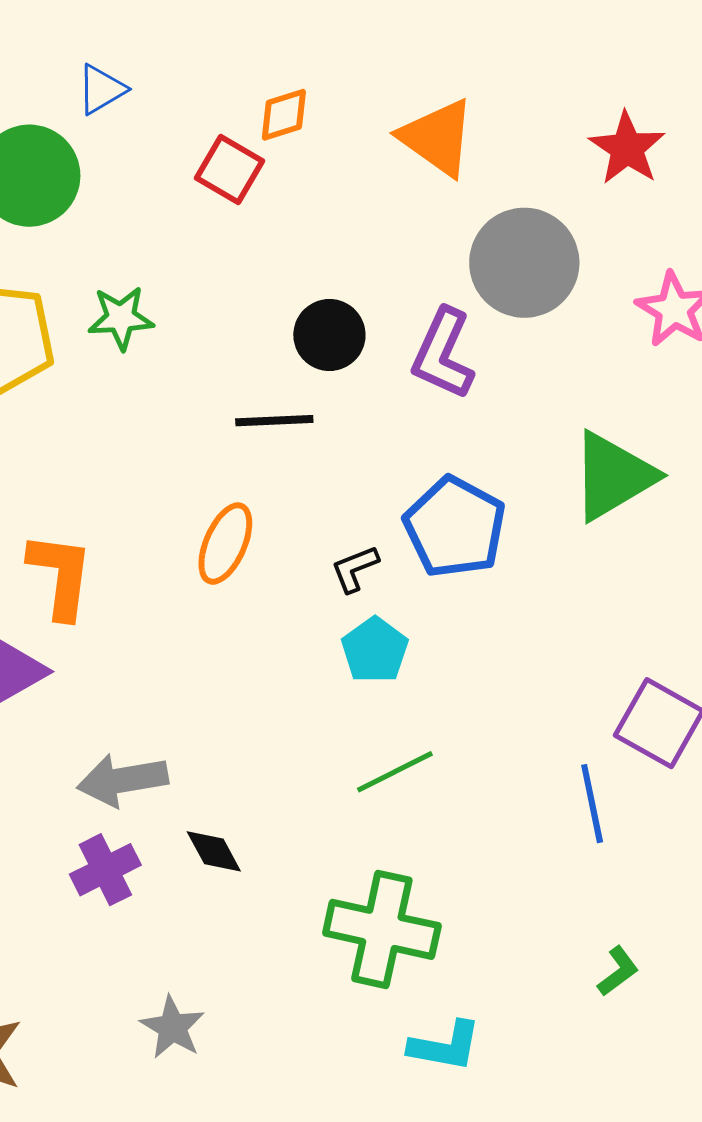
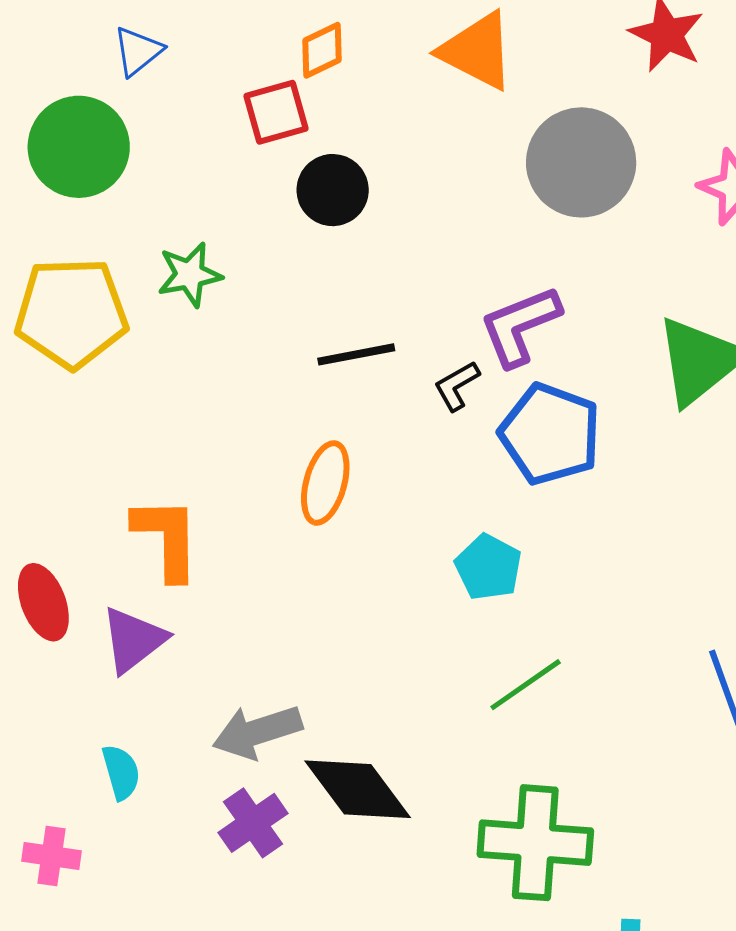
red square: (229, 170) -> (276, 112), turned -38
black circle: (329, 335) -> (333, 190), moved
purple L-shape: (443, 354) -> (520, 326), moved, turned 52
black L-shape: (355, 569) -> (457, 386), moved
black diamond: (214, 851) -> (358, 789), size x1.8

